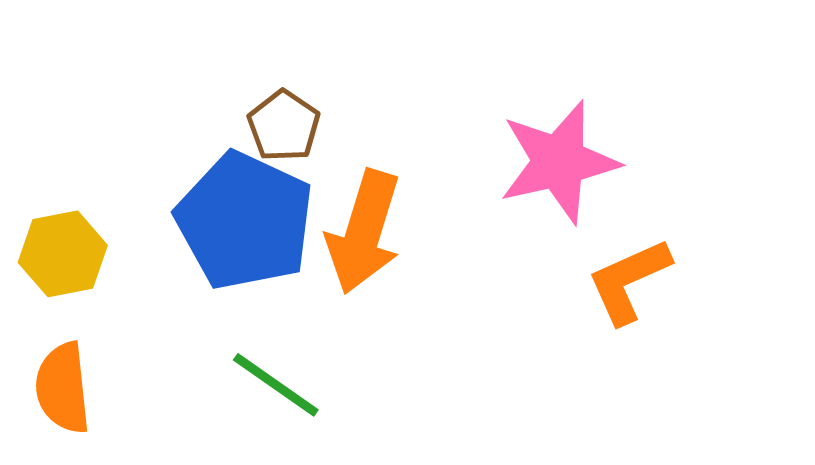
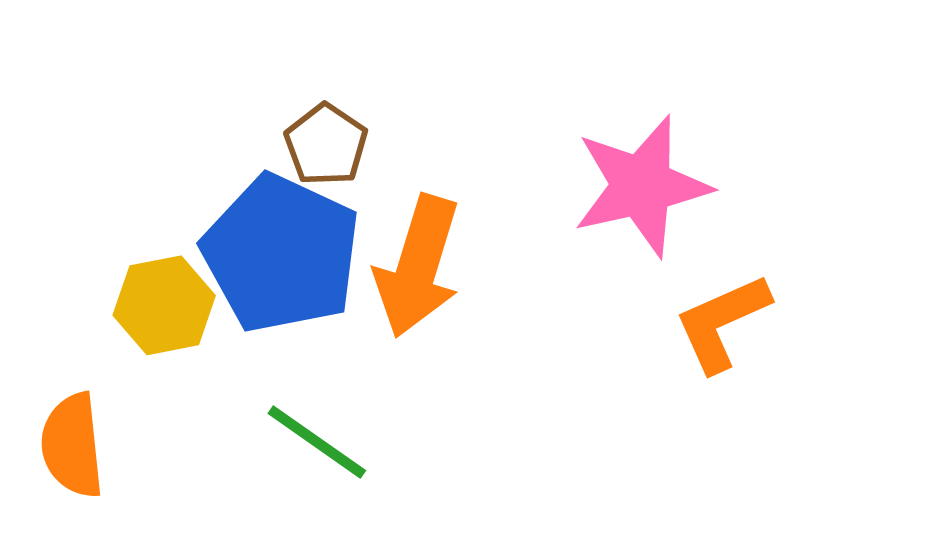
yellow hexagon: (63, 254) -> (164, 305), moved

